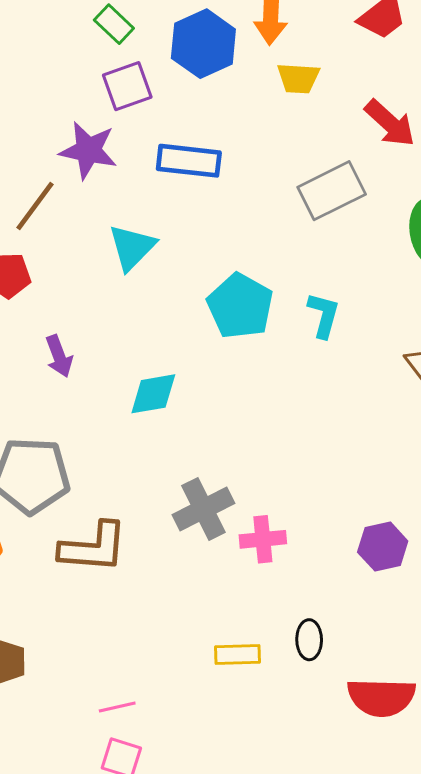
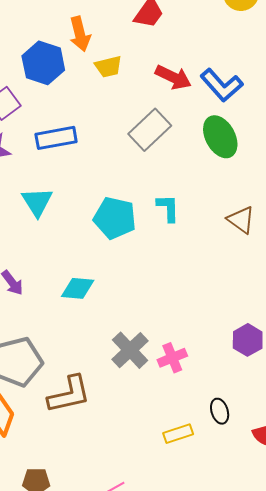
cyan diamond: (153, 394) -> (78, 288), turned 32

